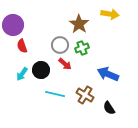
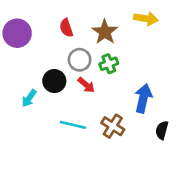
red semicircle: (22, 46) -> (66, 28), moved
black circle: (41, 70) -> (54, 81), moved
blue arrow: (108, 74) -> (143, 98), turned 80
black semicircle: (109, 108) -> (162, 130), moved, turned 48

